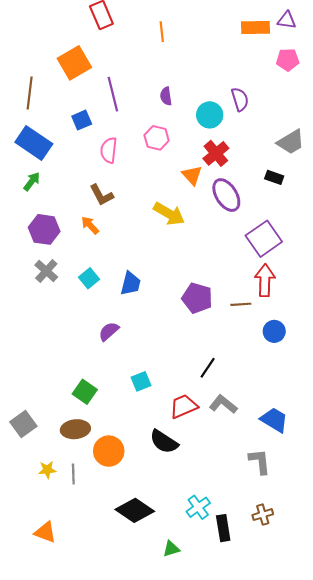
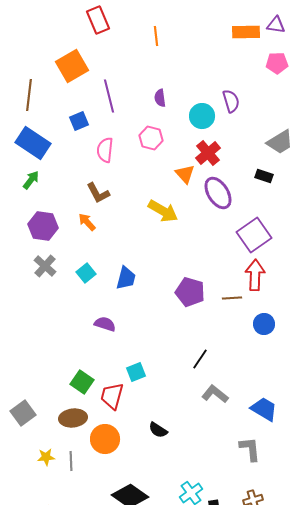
purple semicircle: (109, 331) -> (105, 324), turned 60
red trapezoid: (184, 406) -> (112, 396), moved, turned -52
black semicircle: (164, 442) -> (158, 430), size x0.7

